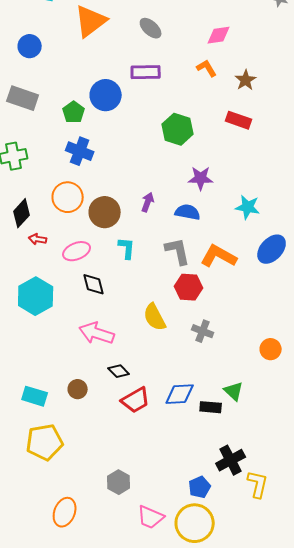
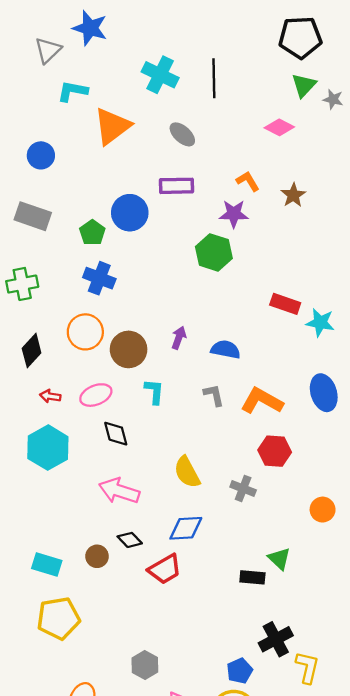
pink diamond: (219, 35) -> (279, 127), moved, turned 35
red rectangle: (239, 120) -> (285, 304), moved
purple star: (201, 178) -> (234, 214), moved
cyan star: (248, 207) -> (320, 323), moved
red arrow: (38, 239) -> (50, 396), moved
blue ellipse: (272, 249) -> (324, 393), turned -60
gray L-shape: (178, 251) -> (214, 395), size x0.7
red hexagon: (189, 287) -> (275, 451), moved
black diamond: (119, 371) -> (130, 540), moved
blue diamond: (180, 394) -> (186, 528), moved

